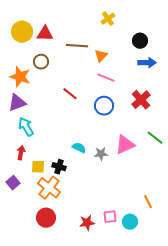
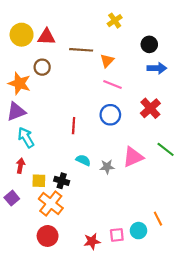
red line: (70, 94) -> (74, 126), moved, turned 56
cyan circle: (130, 222) -> (138, 231), moved

